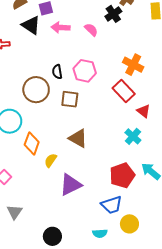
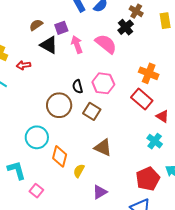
pink arrow: (61, 27) -> (77, 44), turned 72
pink semicircle: (91, 30) -> (106, 44), size x1.6
brown square: (70, 99) -> (92, 111), turned 30
purple triangle: (71, 185) -> (100, 192), size x0.7

